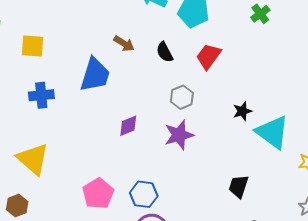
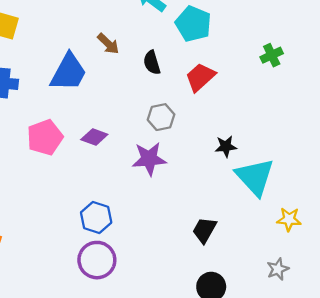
green cross: (260, 14) -> (272, 55), moved
purple diamond: (128, 126) -> (94, 137), turned 30
pink pentagon: (98, 193) -> (45, 137), moved

